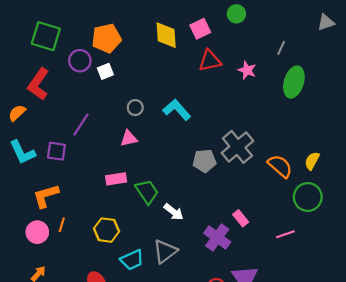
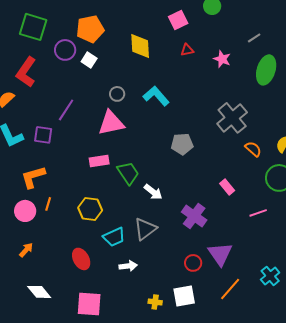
yellow diamond: (166, 35) -> (140, 46), moved
gray line: (281, 48) -> (254, 38), turned 32
red triangle: (210, 61) -> (187, 50), size x0.6
white square: (105, 71) -> (89, 60), turned -35
pink triangle: (129, 138) -> (111, 123), size x1.6
gray cross: (237, 147) -> (232, 118), moved
orange semicircle: (280, 166) -> (253, 149), size x0.7
pink rectangle: (241, 218) -> (227, 187), moved

